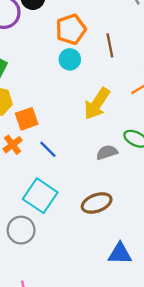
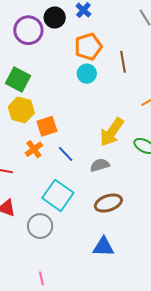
yellow arrow: (97, 104) -> (112, 132), moved
gray semicircle: (107, 152) -> (100, 165), moved
blue triangle: (120, 254) -> (103, 247), moved

